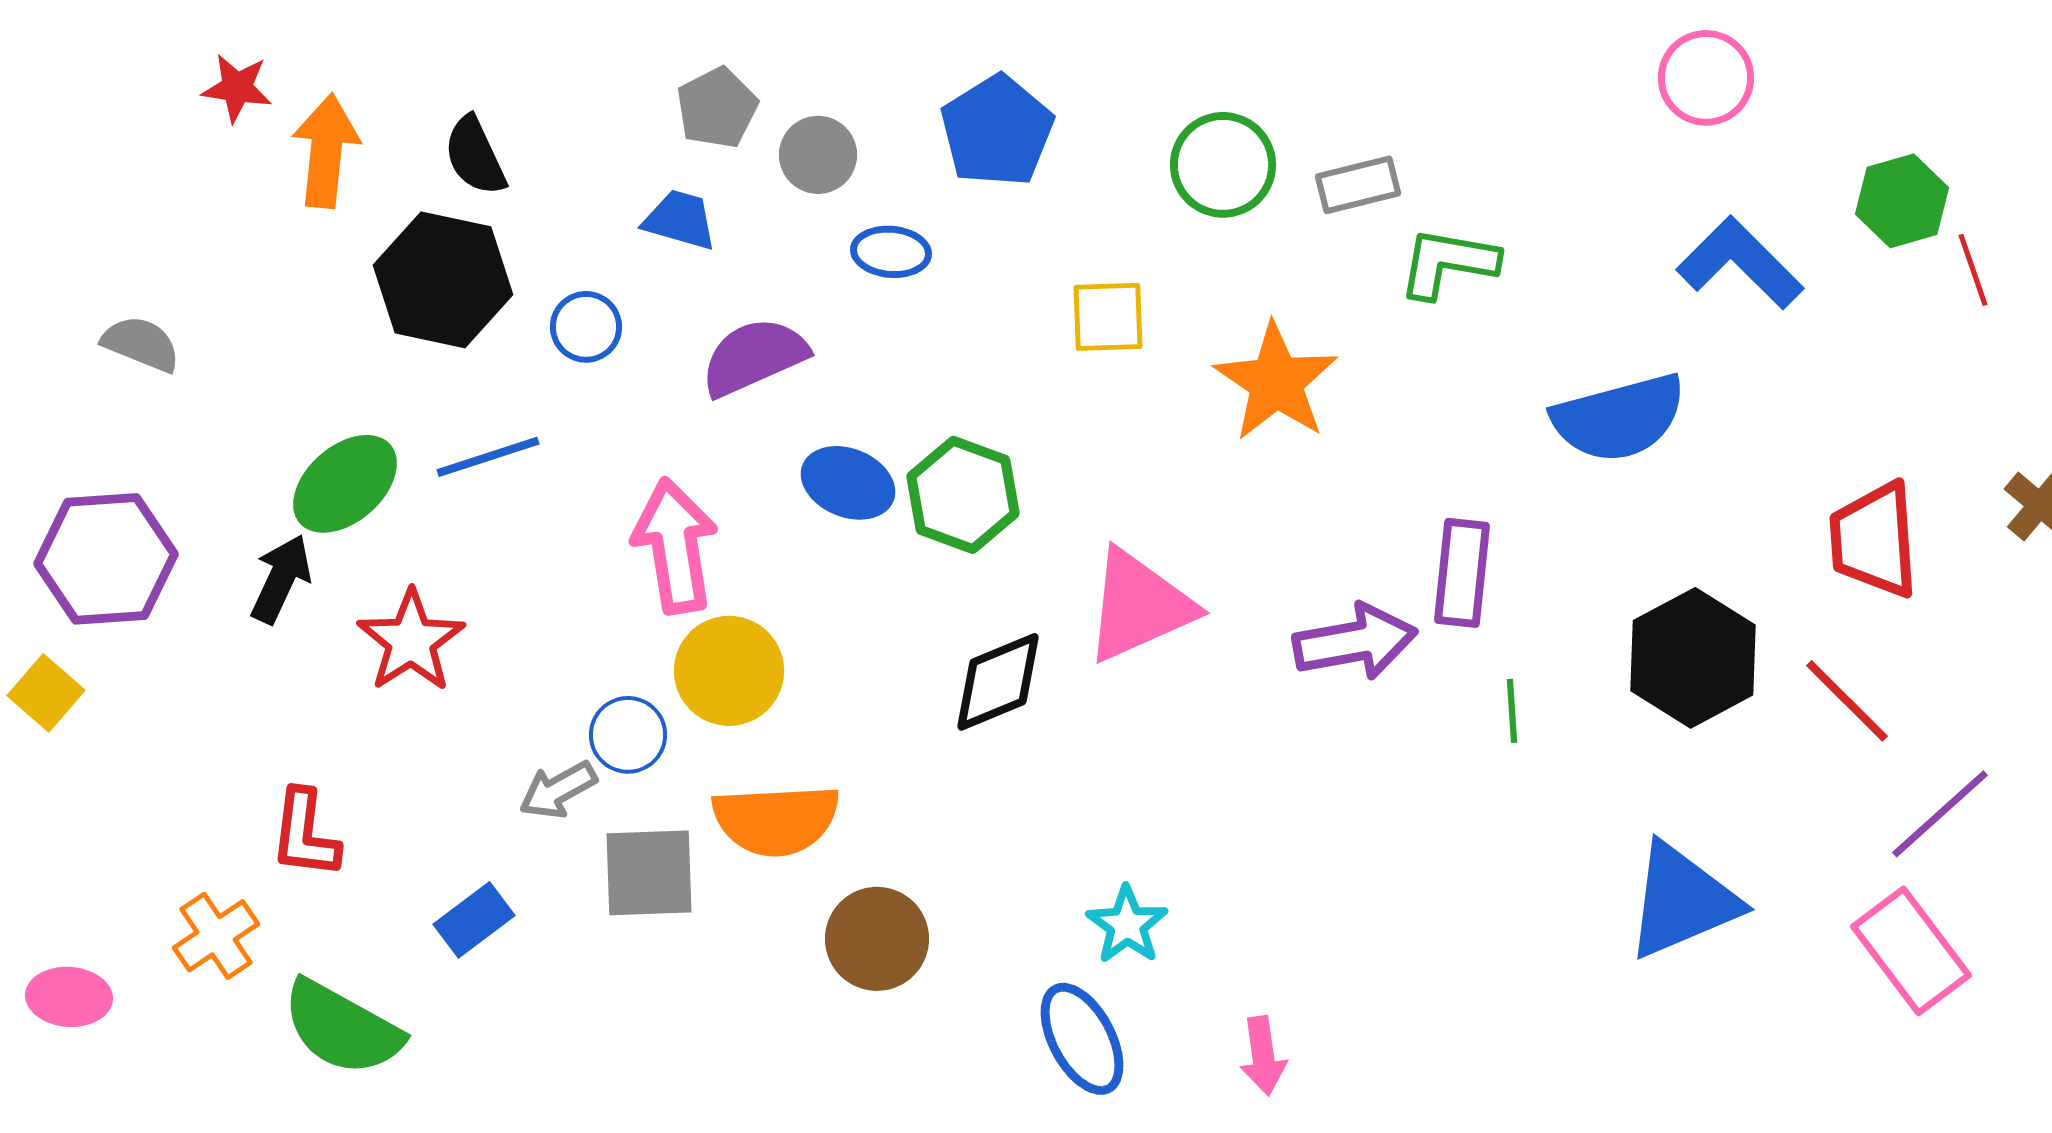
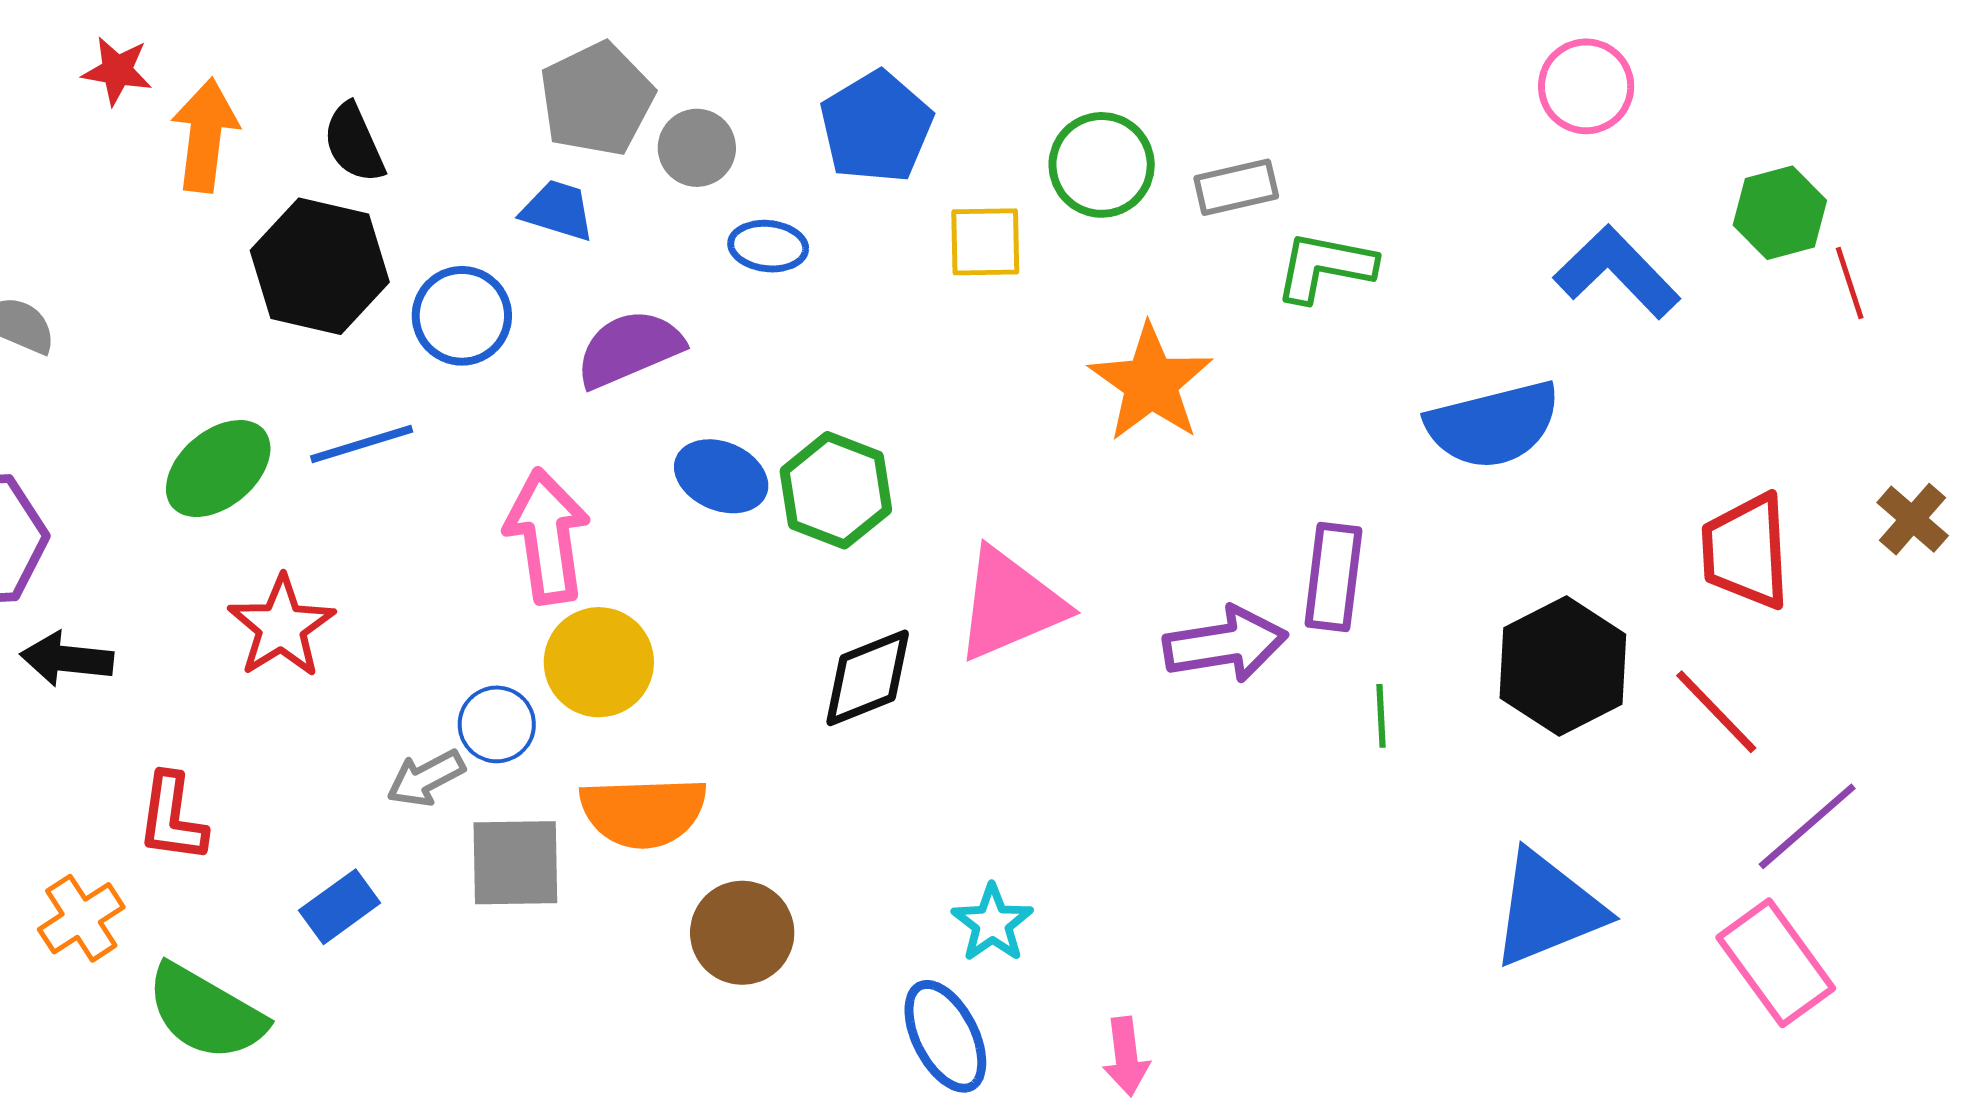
gray pentagon: (717, 108) -> (597, 99), size x1.4
yellow square: (1108, 317) -> (985, 242), moved
blue circle: (586, 327) -> (462, 316), size x1.4
black arrow: (281, 579) -> (67, 659), moved, turned -110

